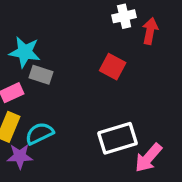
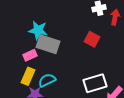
gray rectangle: (41, 75) -> (48, 44), size x1.6

